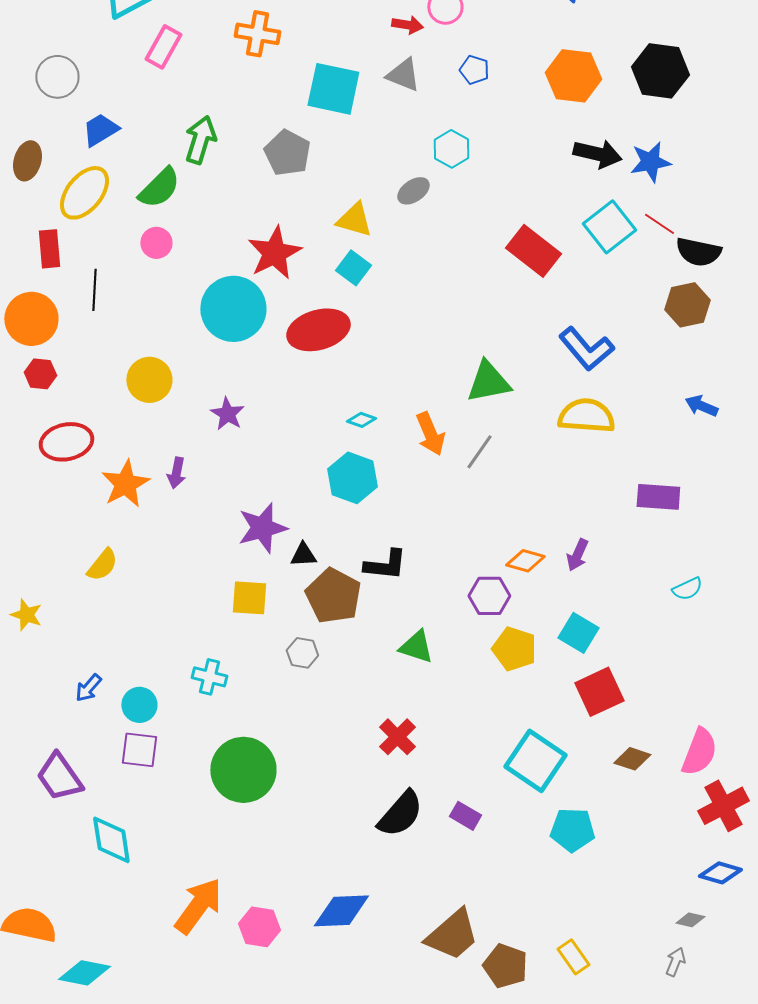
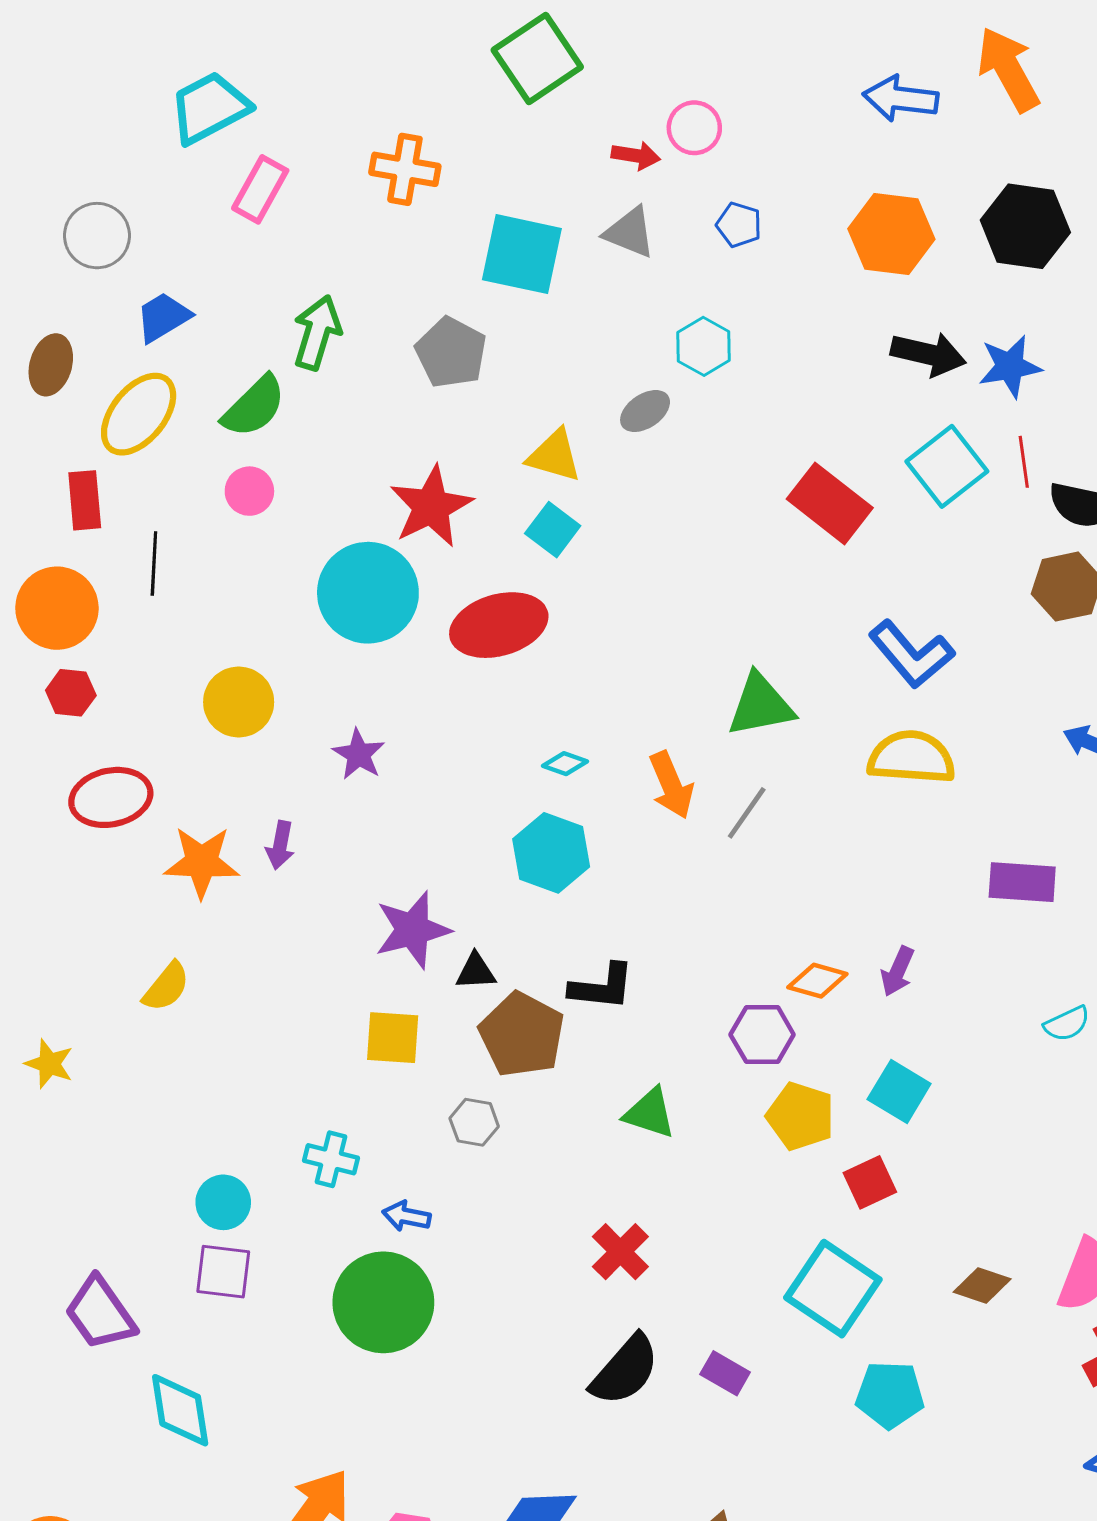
red line: (659, 224) -> (1024, 462), turned 48
orange star: (125, 484) -> (202, 862), turned 30
blue arrow: (88, 688) -> (406, 1216), moved, turned 60
red square: (599, 692) -> (870, 1182), moved, size x0.7

